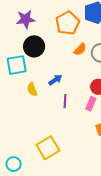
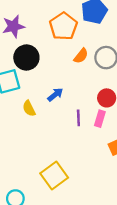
purple line: (65, 101) -> (78, 118), moved

